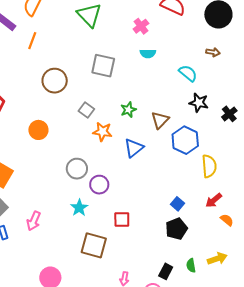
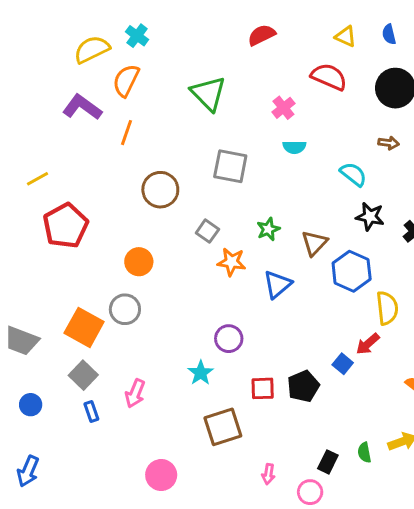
gray circle: (77, 169) -> (125, 309), moved
red arrow: (214, 200) -> (368, 344), moved
black pentagon: (176, 229) -> (303, 386), moved
brown square: (94, 245) -> (223, 427), turned -32

